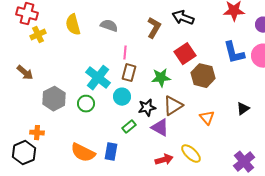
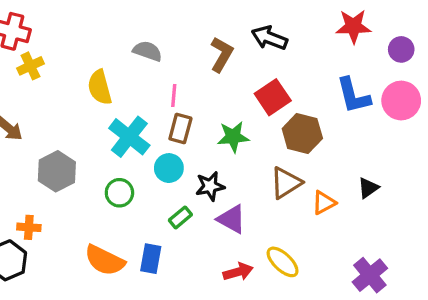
yellow semicircle: (73, 25) -> (100, 87), moved
green circle: (86, 104) -> (119, 193), moved
brown triangle: (173, 106) -> (286, 183), moved
orange triangle: (207, 118) -> (324, 203), moved, turned 42

